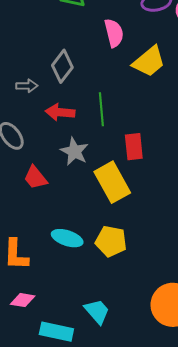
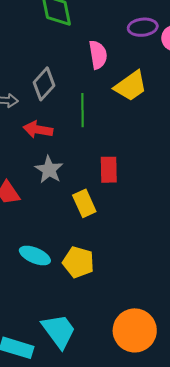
green line: (101, 109) -> (82, 110), moved
yellow rectangle: (112, 182) -> (84, 203), size x0.7
cyan trapezoid: (97, 311) -> (59, 331), size x1.4

